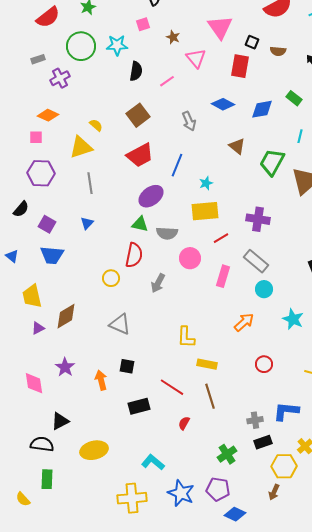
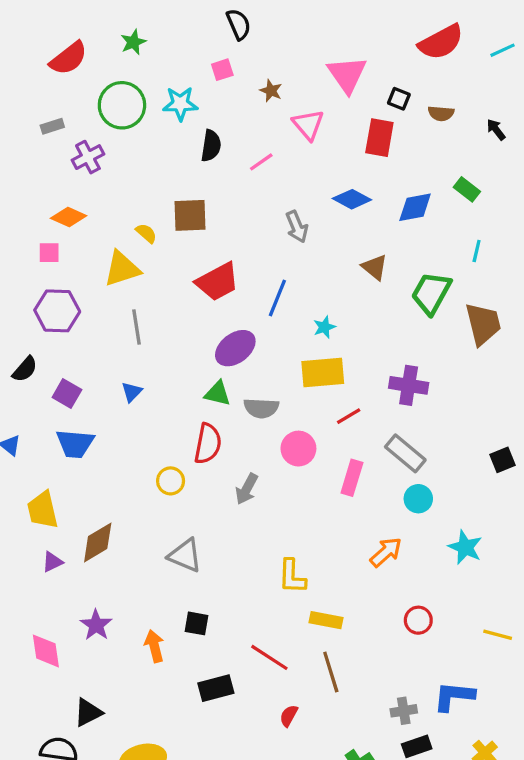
brown square: (138, 115) -> (190, 215), moved, turned 35

